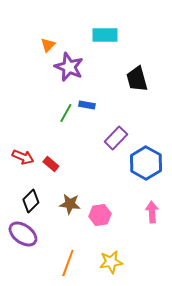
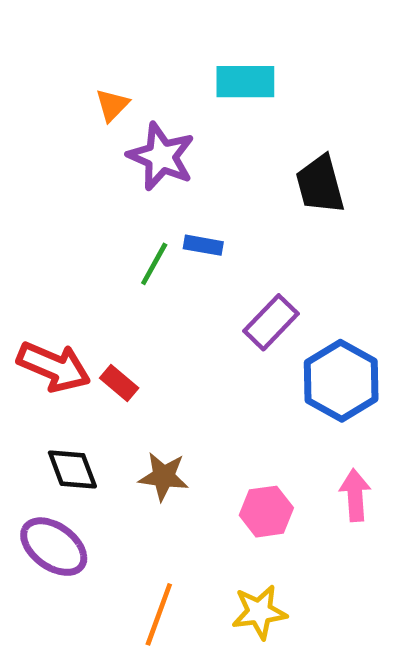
red arrow: (23, 157) -> (54, 367), size x1.4
black diamond: (31, 201) -> (72, 469), turned -65
pink hexagon: (100, 215) -> (266, 512), moved

